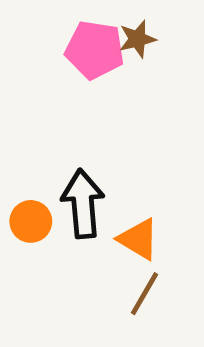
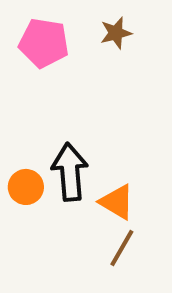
pink pentagon: (95, 50) -> (44, 43), moved

